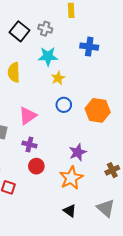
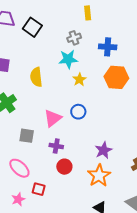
gray cross: (45, 29) -> (74, 38), moved, turned -32
black square: (19, 31) -> (32, 27), moved
blue circle: (64, 105) -> (78, 112), moved
orange hexagon: (98, 110) -> (116, 77), moved

